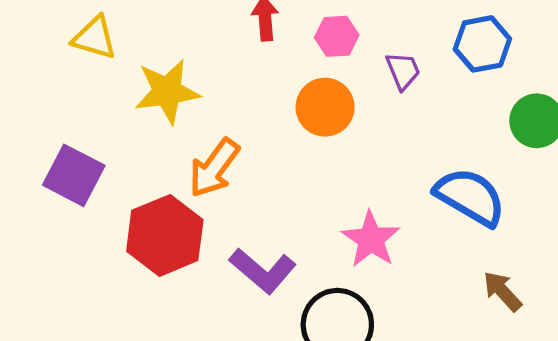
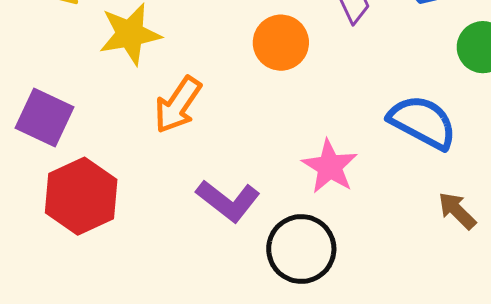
red hexagon: (165, 235) -> (81, 196), moved

